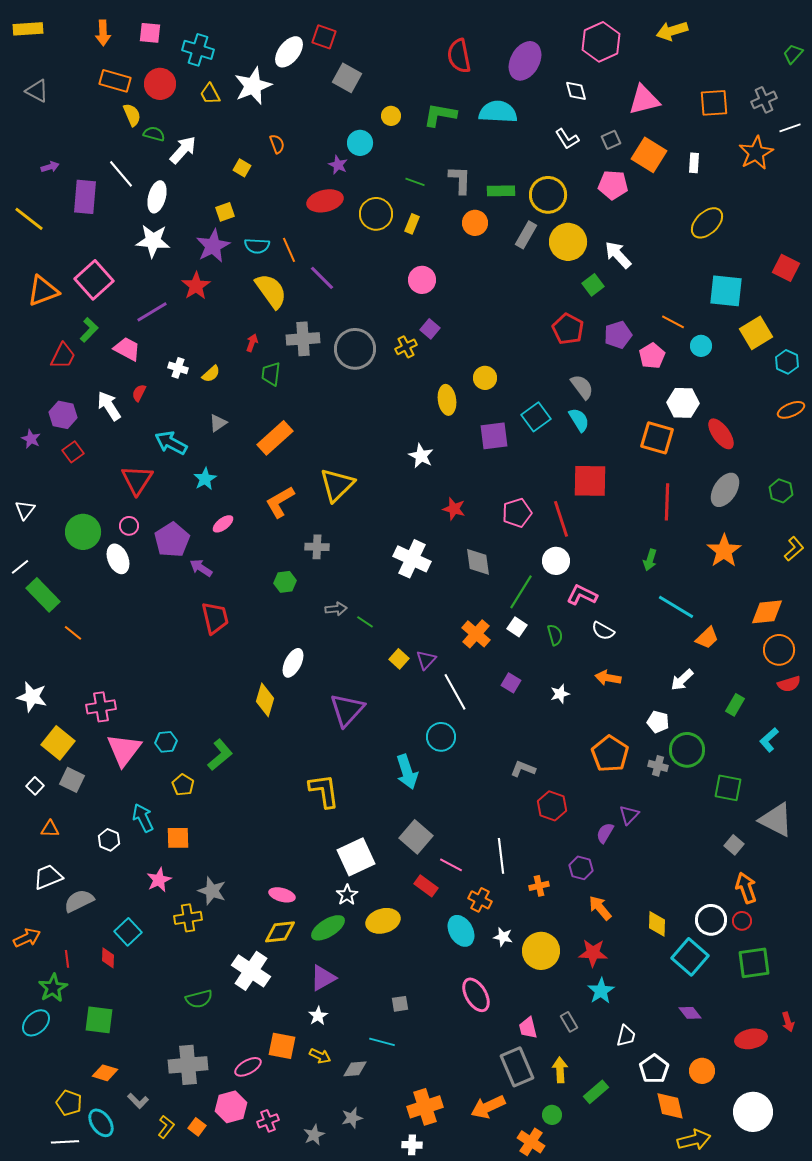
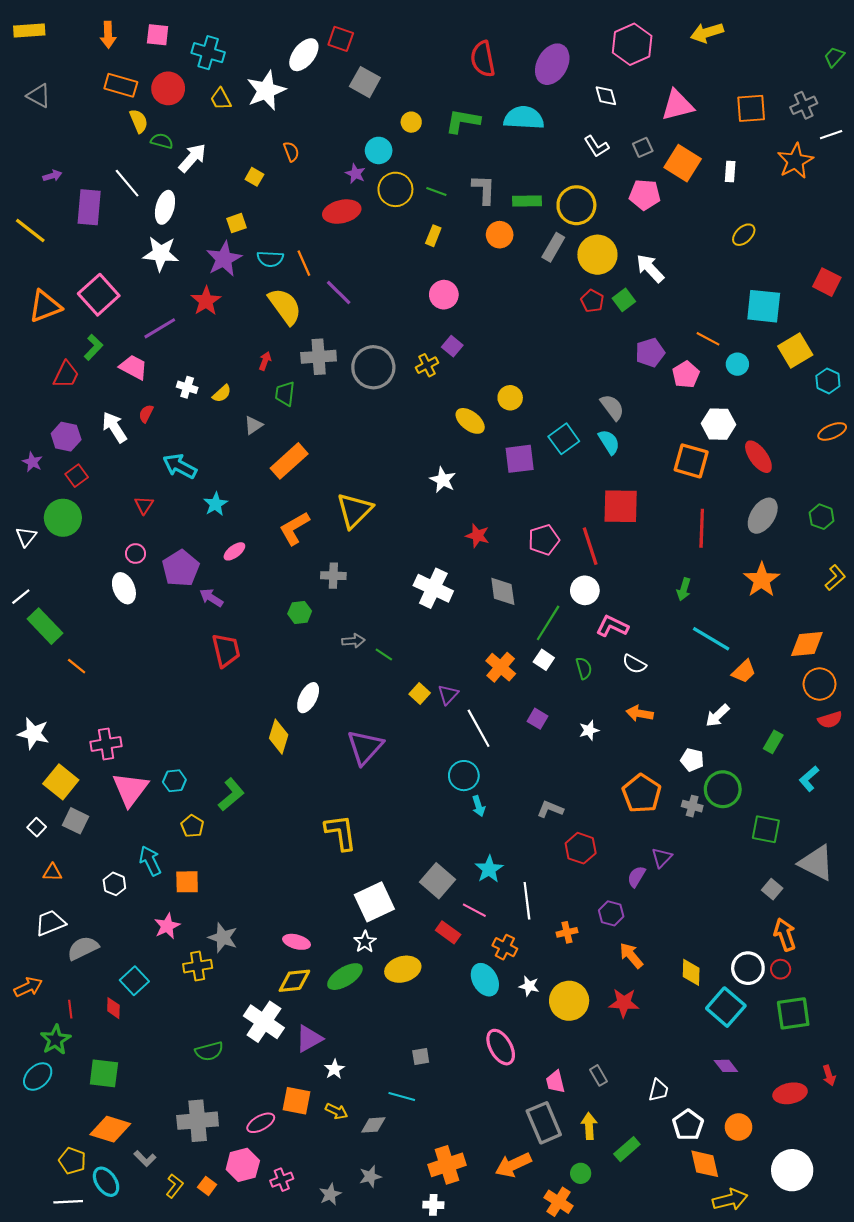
yellow circle: (376, 214) -> (395, 189), moved
yellow ellipse: (707, 223) -> (744, 235), size x0.7
red pentagon: (568, 329) -> (592, 301), moved, size x0.7
yellow ellipse: (447, 400) -> (470, 421), turned -44
gray triangle: (218, 423) -> (253, 425), moved
red triangle: (137, 480) -> (144, 505), size x0.6
green circle: (83, 532) -> (63, 518), moved
cyan arrow: (407, 772) -> (479, 806), moved, size x0.6
purple triangle: (323, 978) -> (309, 1039), moved
cyan star: (601, 991) -> (489, 869), moved
orange diamond: (105, 1073) -> (110, 1129), size x1.5

